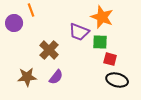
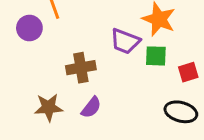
brown cross: (49, 50) -> (81, 68), turned 36
red square: (110, 59) -> (188, 72), moved, turned -32

